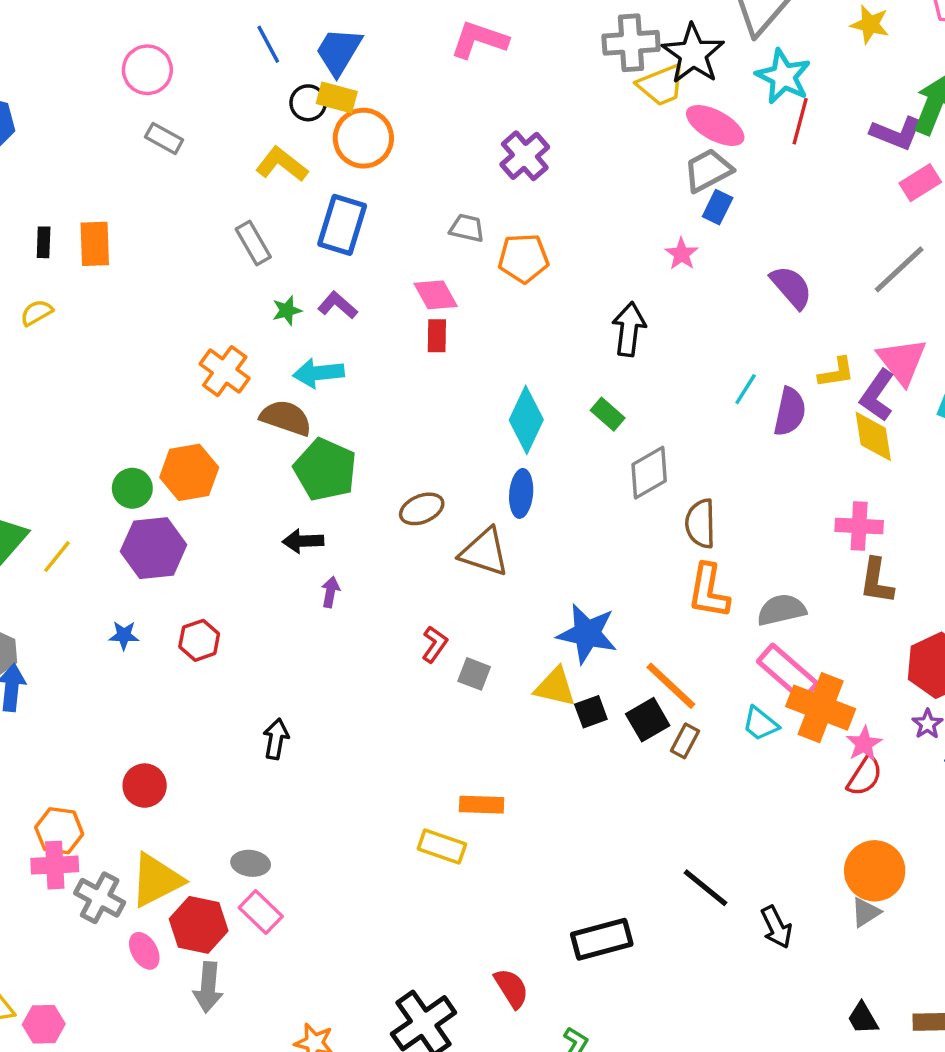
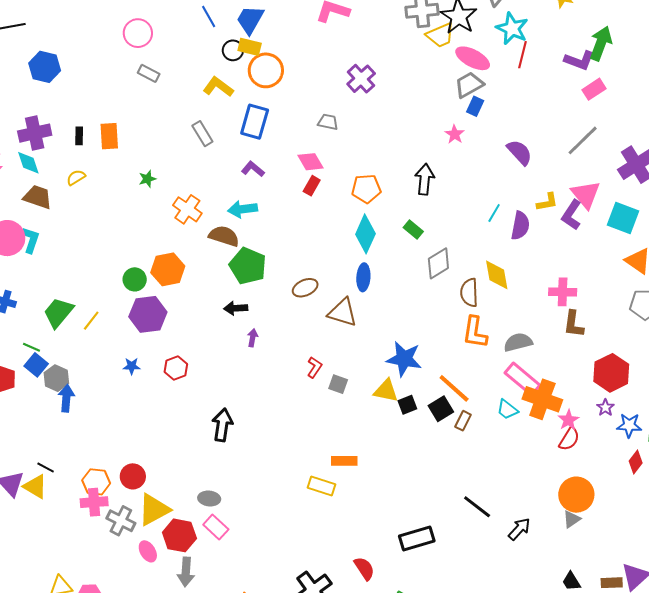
orange pentagon: (523, 258) -> (366, 189), moved
green star: (287, 310) -> (147, 179), moved
red rectangle: (437, 336) -> (312, 186), turned 30
yellow diamond: (873, 436) -> (497, 275), moved
black arrow: (276, 739) -> (222, 425), size x1.4
red circle: (145, 786) -> (133, 476), moved
black arrow: (776, 927) -> (519, 529), turned -110

